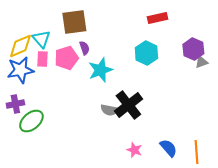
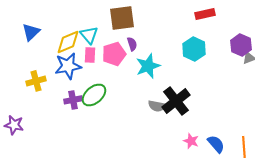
purple cross: (15, 104) -> (73, 100), moved
green ellipse: (31, 121) -> (94, 95), moved
pink star: (134, 150) -> (191, 141), moved

